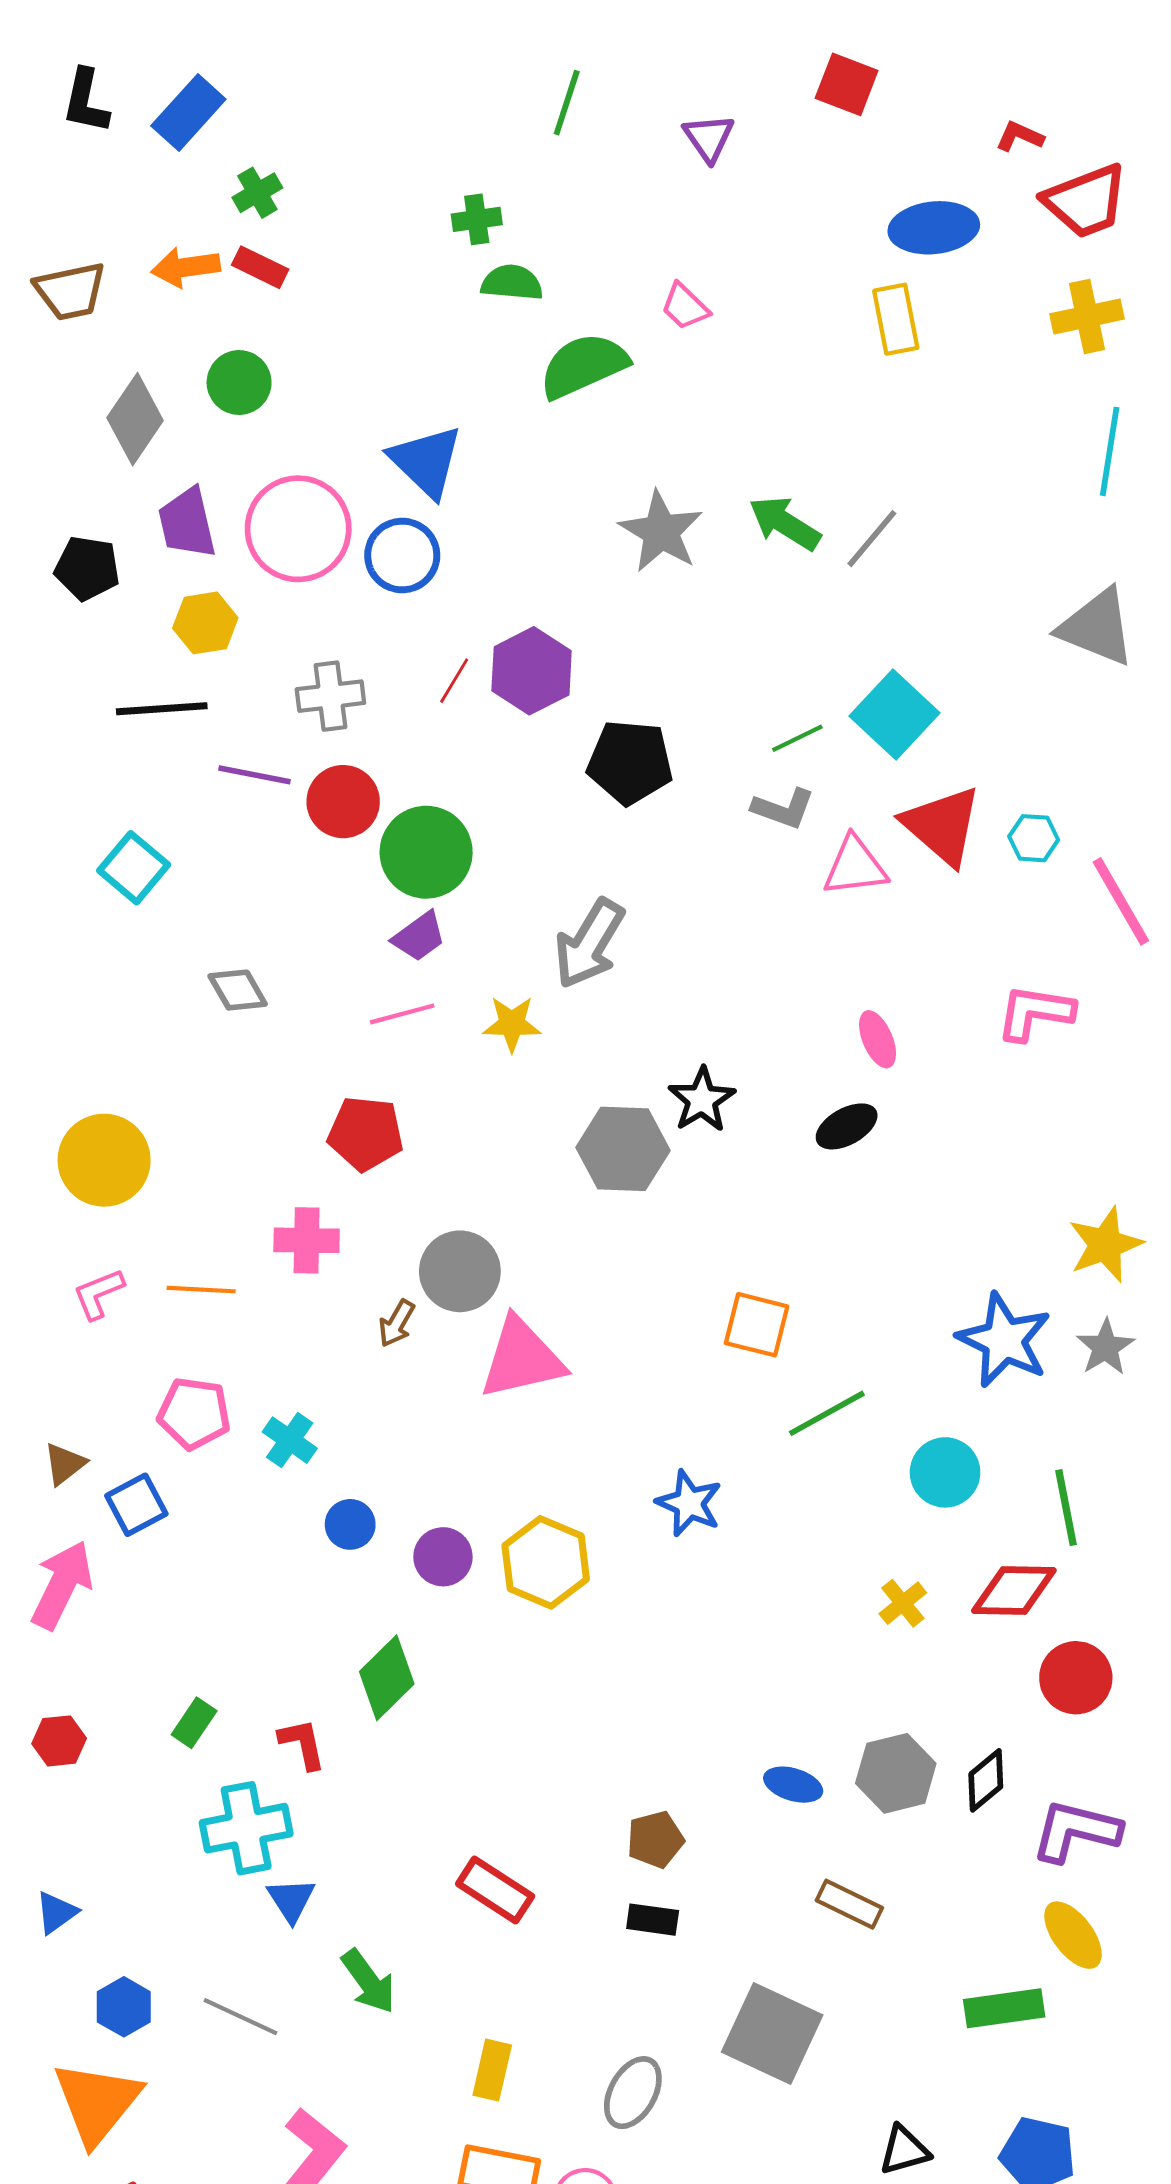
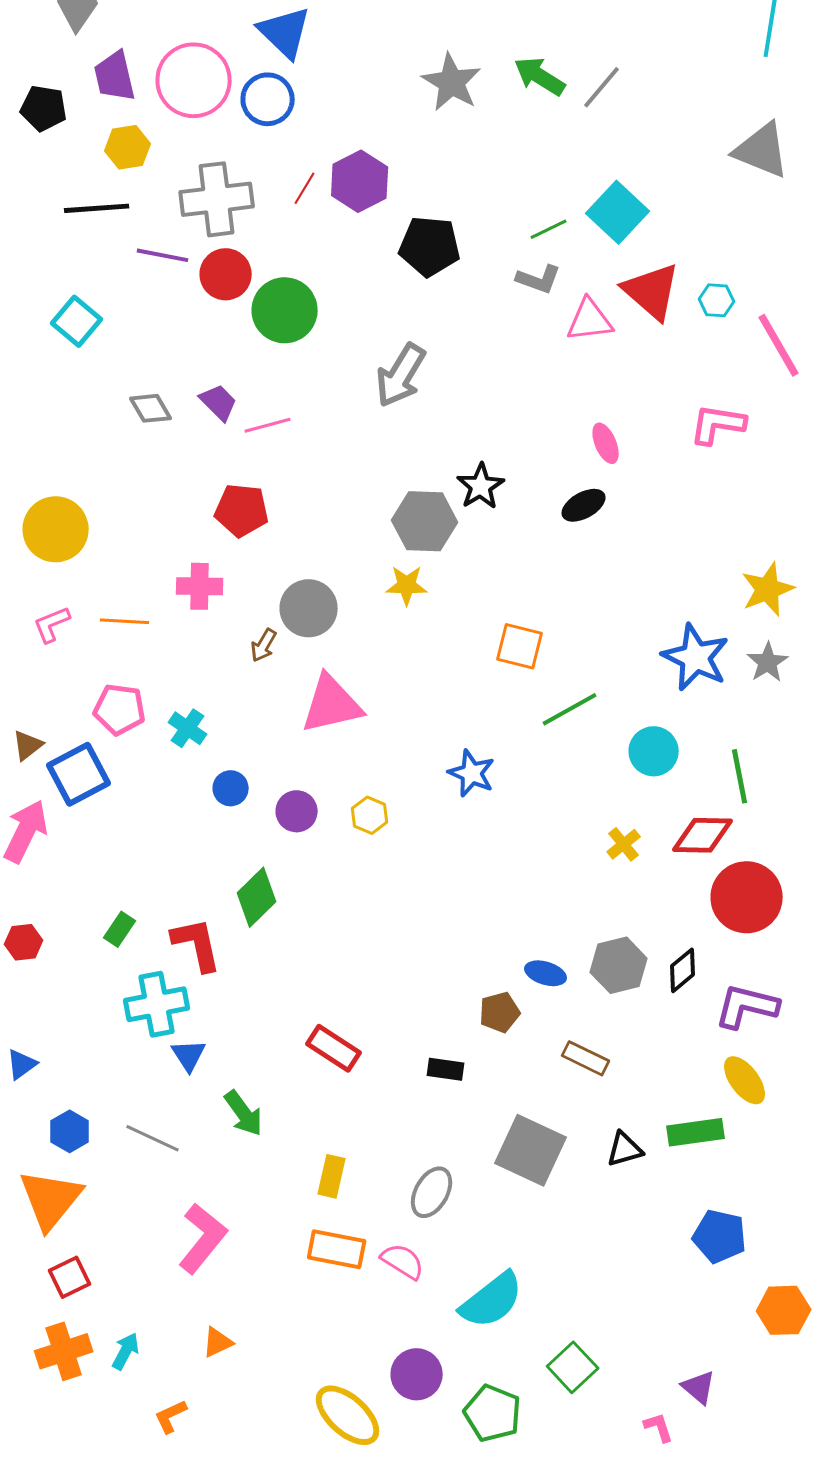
gray cross: (330, 696) -> (217, 199), size x1.5
purple trapezoid: (419, 937) -> (219, 402), moved, turned -99
yellow star: (512, 1024) -> (407, 585), moved
pink triangle: (522, 1358) -> (332, 704), moved
blue square: (136, 1505) -> (79, 774), size x1.4
yellow hexagon: (546, 1562) -> (370, 815), size x0.6
red circle: (1076, 1678) -> (747, 897), size x1.4
red L-shape: (302, 1744) -> (197, 944), size x1.5
brown pentagon: (655, 1839) -> (500, 1012), moved
black triangle: (904, 2150) -> (625, 1149), moved

